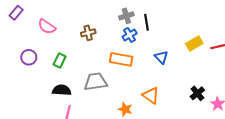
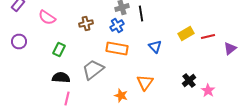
blue cross: (130, 35) -> (117, 26), moved
purple circle: (29, 57) -> (19, 42), moved
gray trapezoid: (96, 82) -> (93, 70), turned -30
orange triangle: (151, 95) -> (145, 82), turned 30

